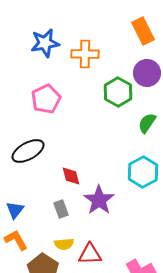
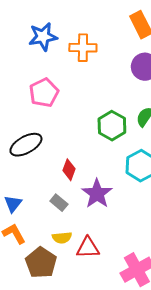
green hexagon: (118, 92) -> (112, 126), moved
red diamond: (71, 176) -> (69, 170), turned 35
gray rectangle: (61, 209) -> (59, 203), turned -30

